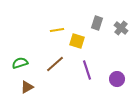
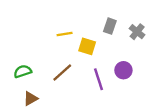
purple circle: (117, 79) -> (123, 70), moved

